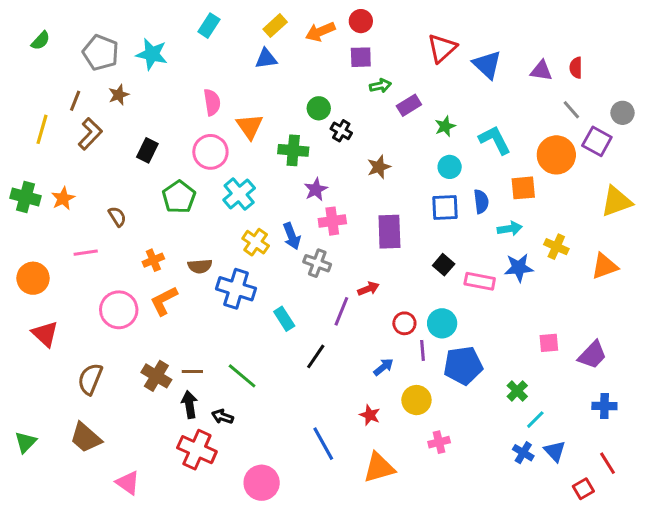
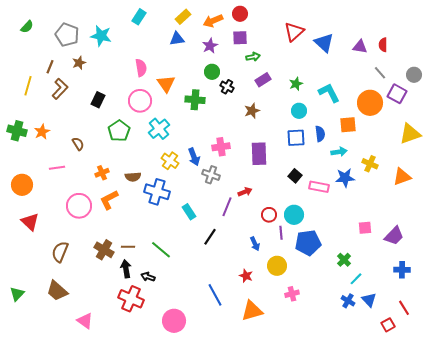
purple rectangle: (409, 105) -> (263, 80), moved
purple star: (316, 189) -> (210, 46), moved
blue arrow: (383, 367) -> (255, 244), turned 104

